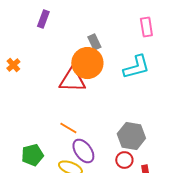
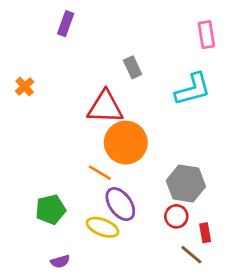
gray rectangle: (94, 42) -> (133, 67), moved
orange circle: (87, 63) -> (126, 143), moved

